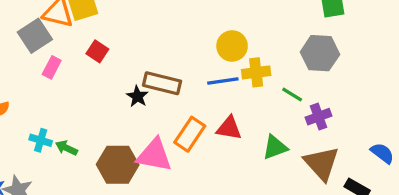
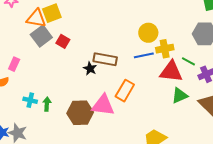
gray square: (35, 36) -> (41, 36), moved
pink rectangle: (52, 67) -> (14, 64), moved
red triangle: (229, 128) -> (171, 71), moved, size x1.4
green arrow: (66, 148) -> (47, 104), turned 72

